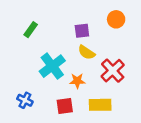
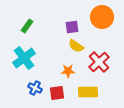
orange circle: (116, 19) -> (102, 17), size x1.5
cyan cross: (52, 66) -> (24, 58), moved
blue cross: (25, 100) -> (35, 88), moved

